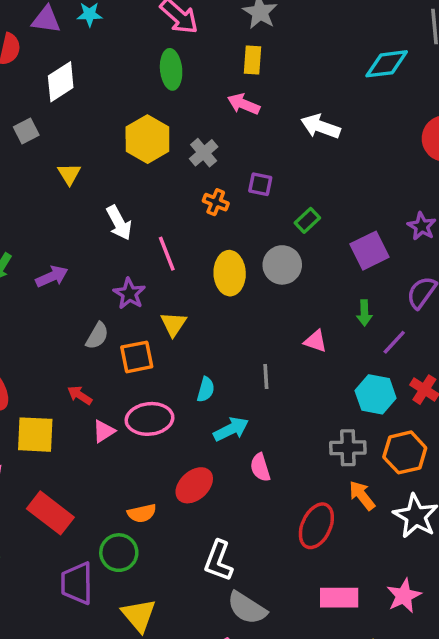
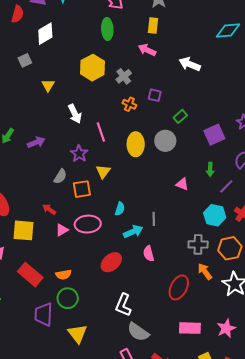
gray line: (266, 376) -> (154, 219), moved
orange semicircle: (142, 513) -> (63, 275), moved

